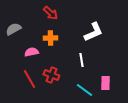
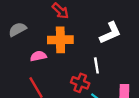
orange cross: (50, 38) -> (60, 40), size x1.5
red cross: (51, 75) -> (80, 83), moved

